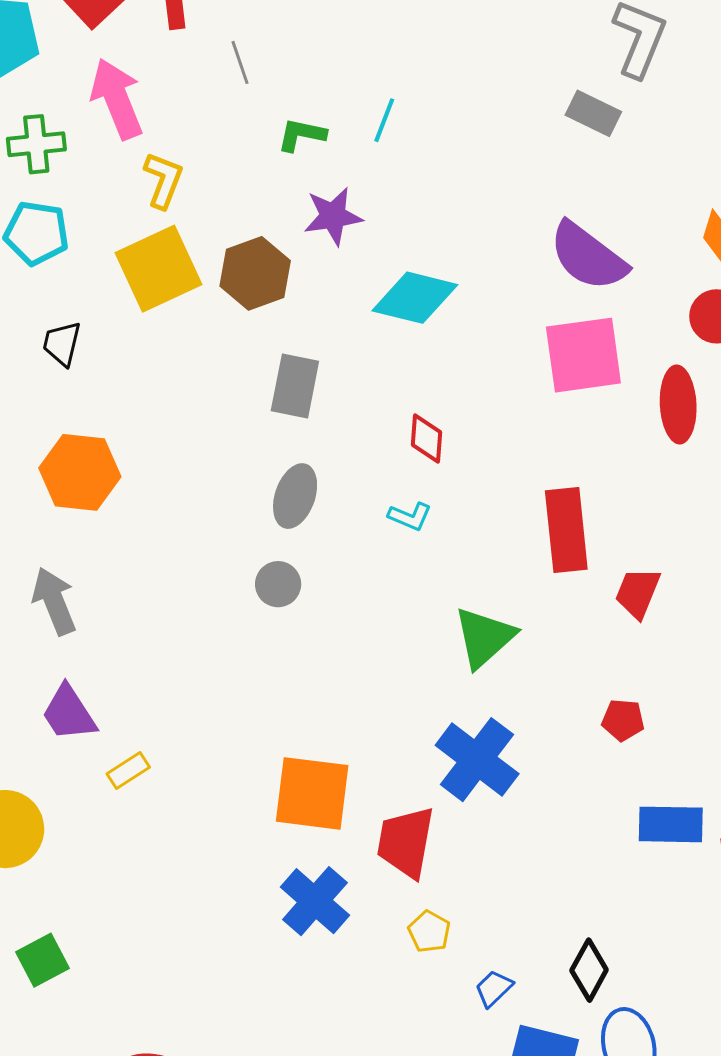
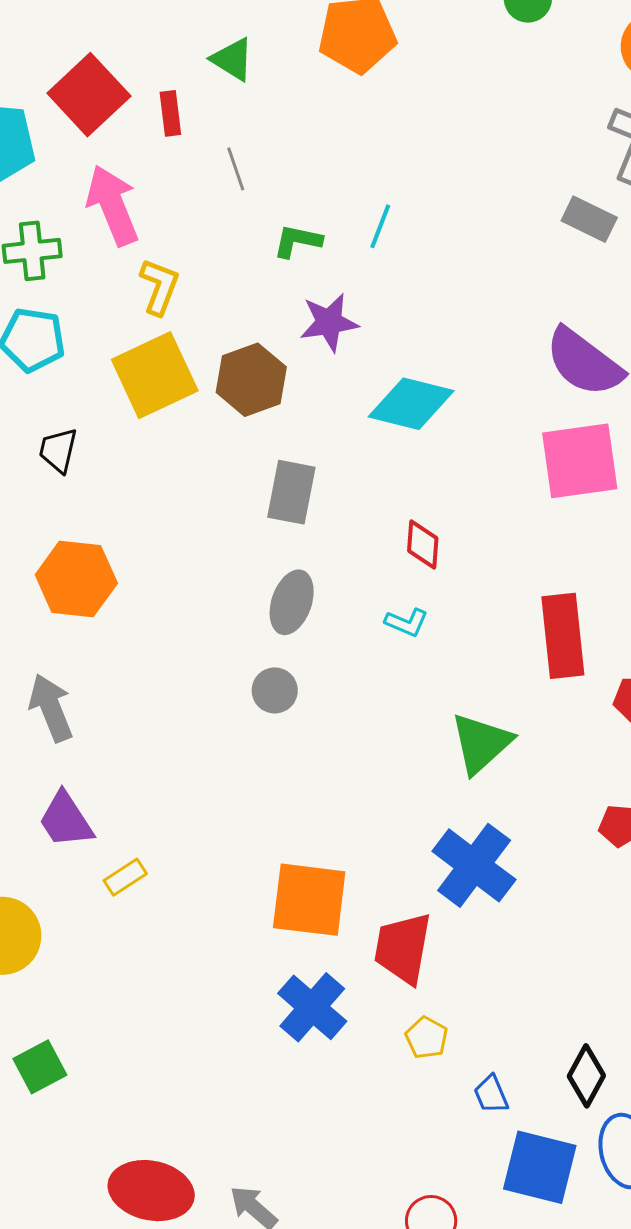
blue trapezoid: (494, 988) -> (491, 1094), turned -69

